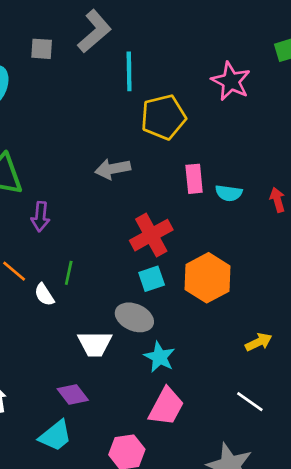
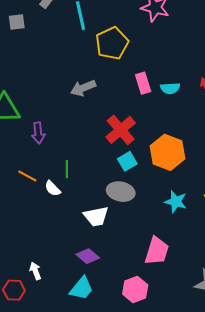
gray square: (42, 49) -> (17, 22), moved
cyan star: (159, 357) -> (176, 202), moved

